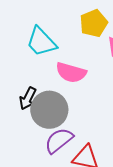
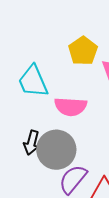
cyan trapezoid: (41, 42) -> (33, 81), turned 32

